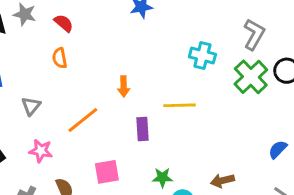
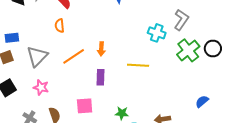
gray L-shape: (254, 34) -> (181, 20), moved
gray triangle: (31, 106) -> (37, 56), size x1.6
orange line: (83, 120) -> (74, 56), moved
purple rectangle: (142, 129) -> (101, 77), moved

